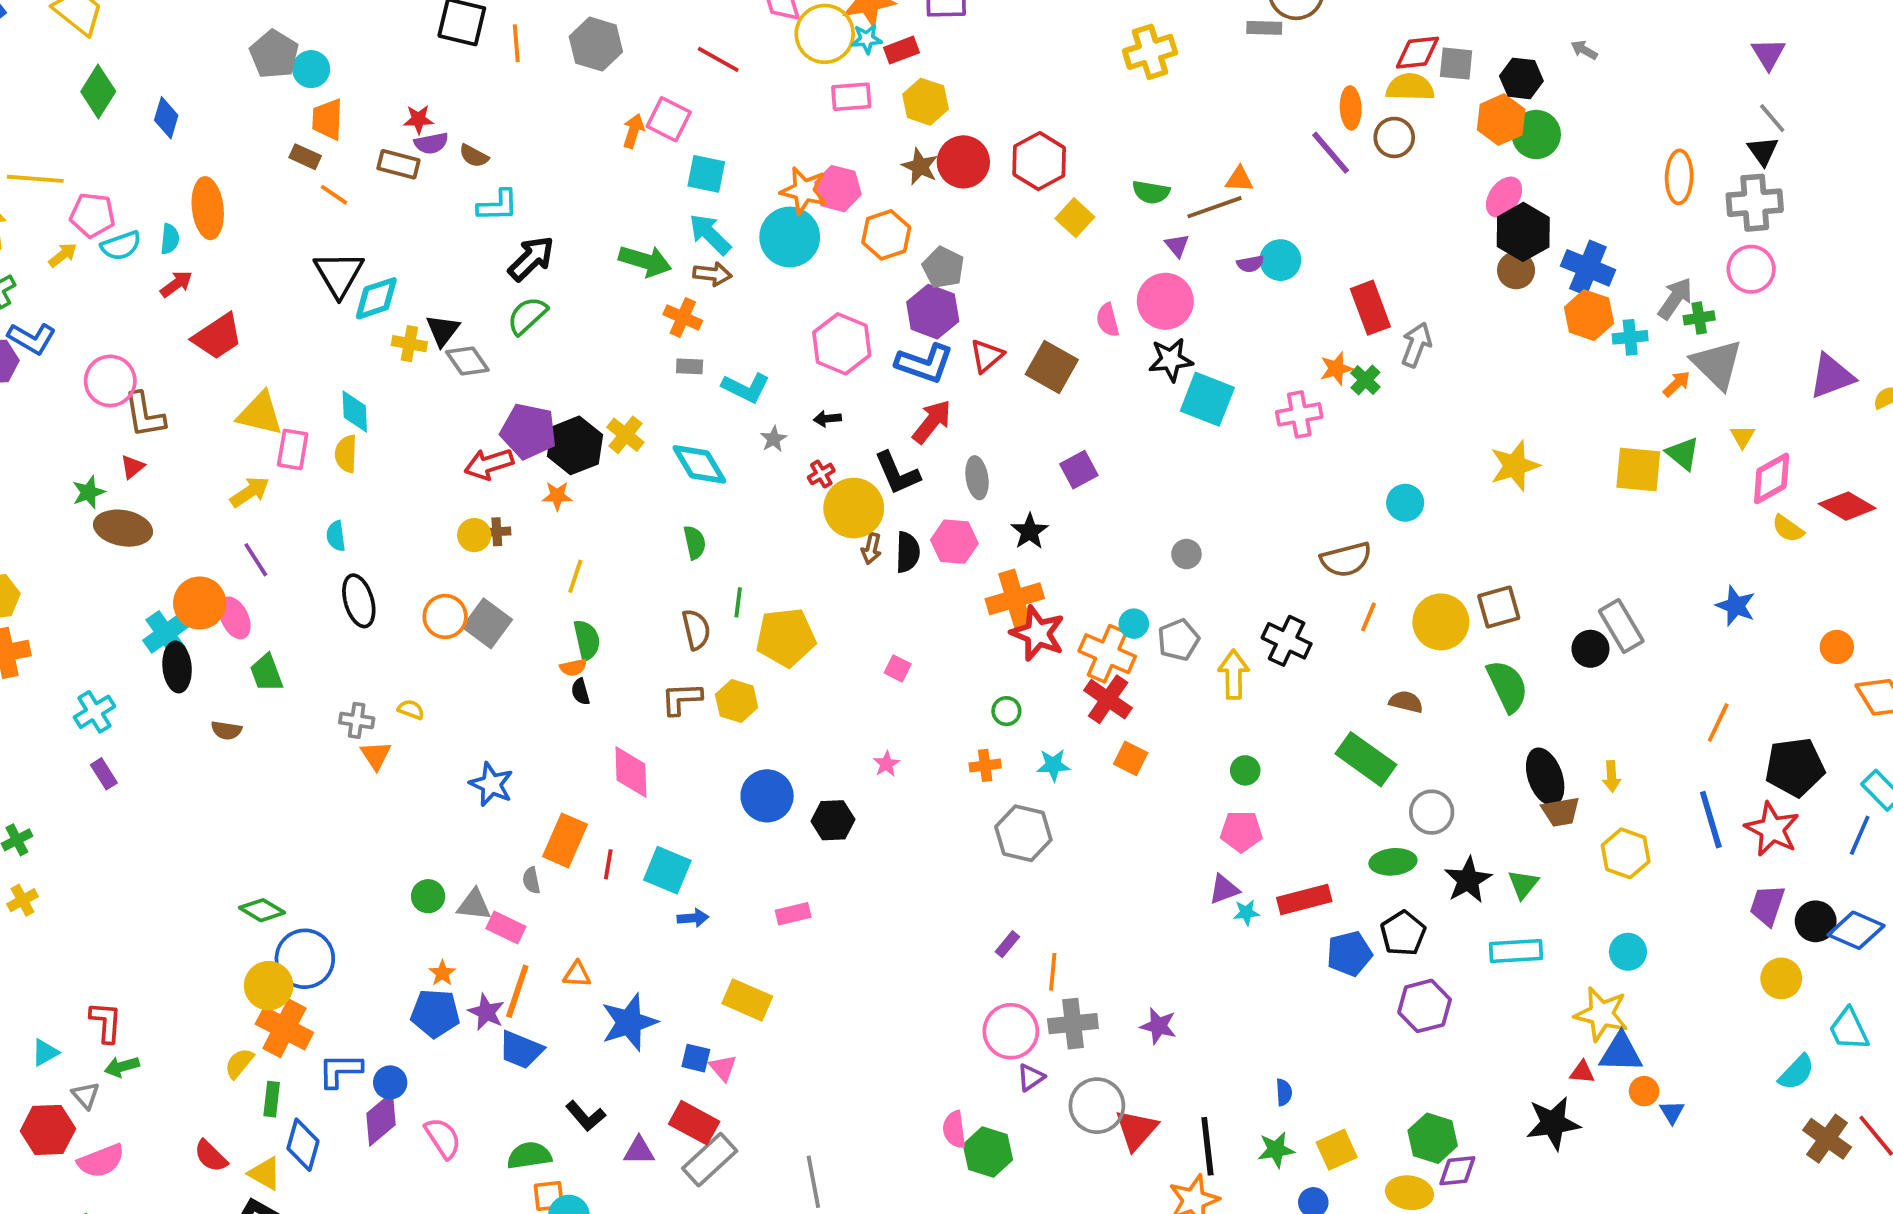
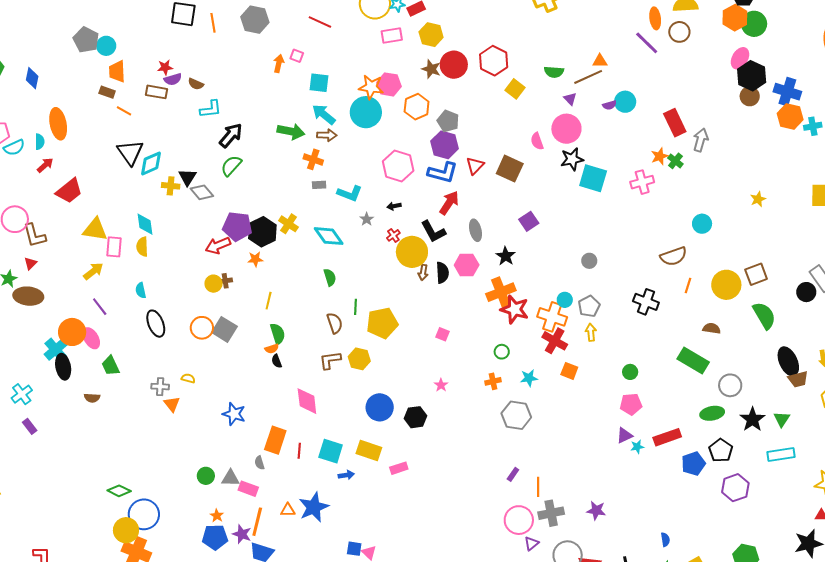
pink square: (669, 119) -> (297, 56), size x0.6
yellow star: (1515, 466) -> (758, 199), size x0.6
yellow arrow: (1234, 674) -> (591, 332), moved, size x0.7
yellow rectangle: (747, 1000) -> (369, 450), moved
blue star: (629, 1022) -> (314, 507), moved

